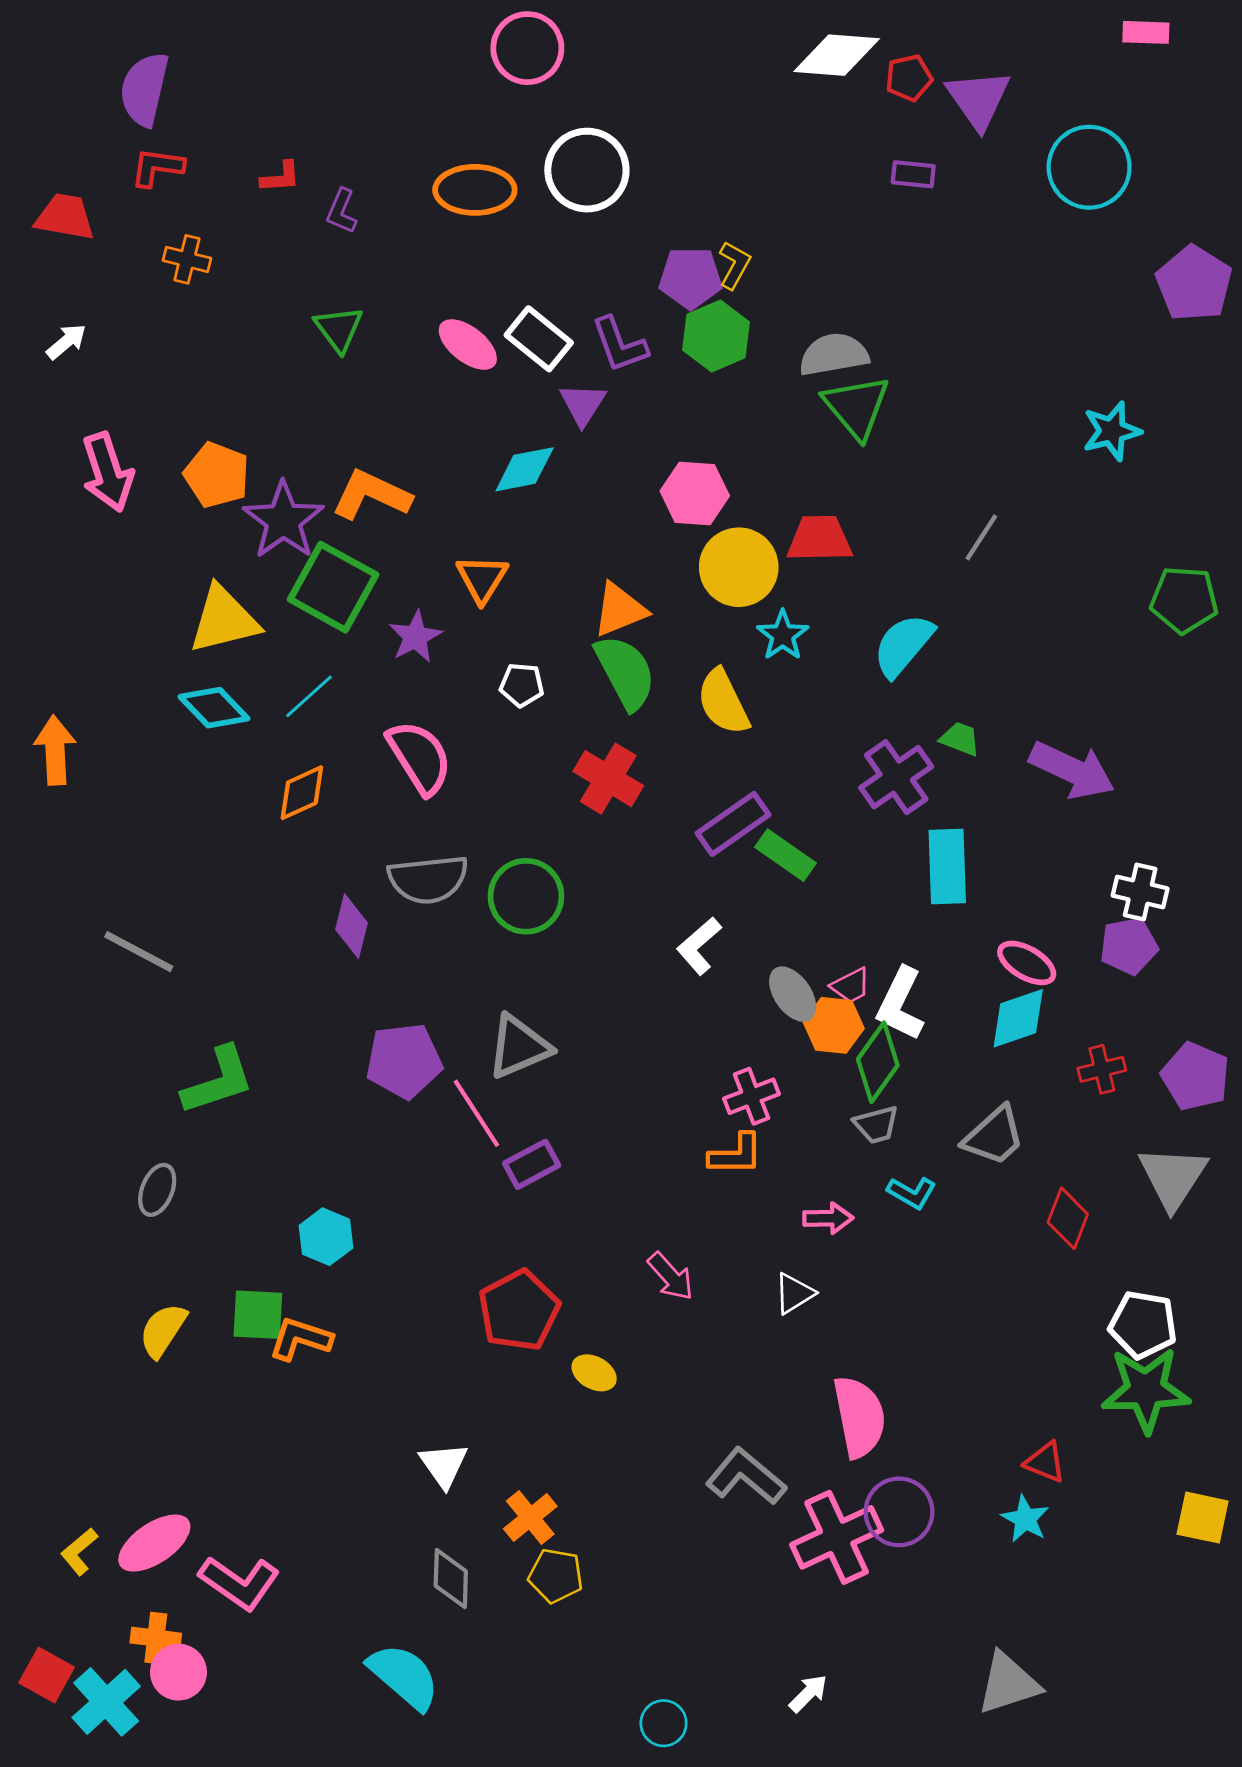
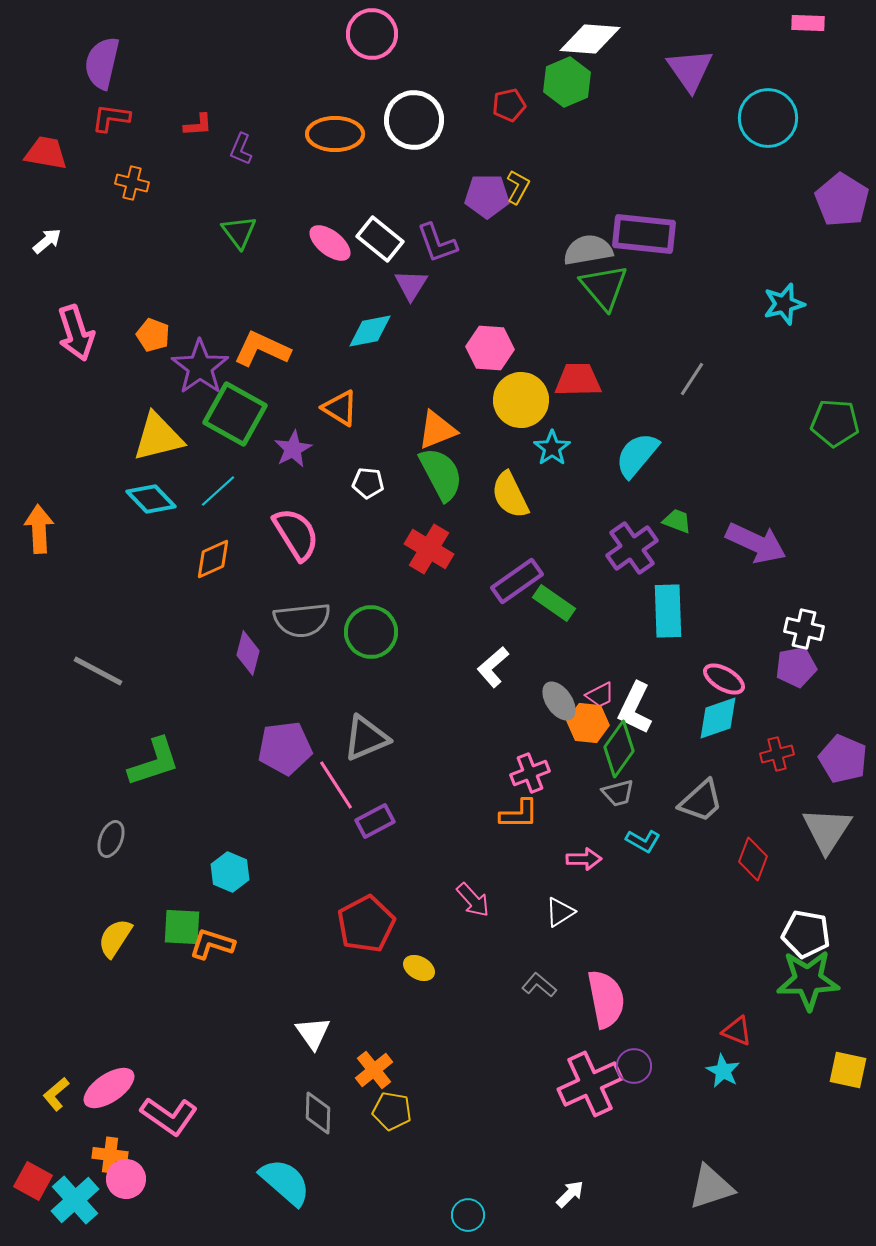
red pentagon: (909, 78) -> (509, 105), moved
purple rectangle: (913, 174) -> (644, 234), moved, size x2.0
green hexagon: (716, 336) -> (567, 82), moved
orange pentagon: (217, 475) -> (153, 335), size x0.7
orange triangle: (482, 579) -> (340, 408), turned -30
gray L-shape: (746, 1476) -> (539, 985), moved, size x0.6
purple circle: (899, 1512) -> (634, 1066), size x0.7

